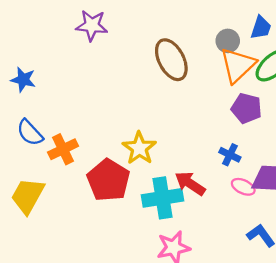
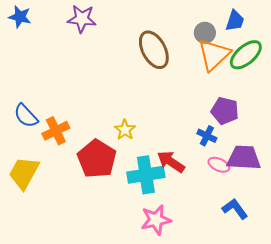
blue star: (23, 80) -> (20, 17), moved
purple pentagon: (247, 108) -> (225, 111), moved
yellow star: (139, 148) -> (125, 130), size x0.7

